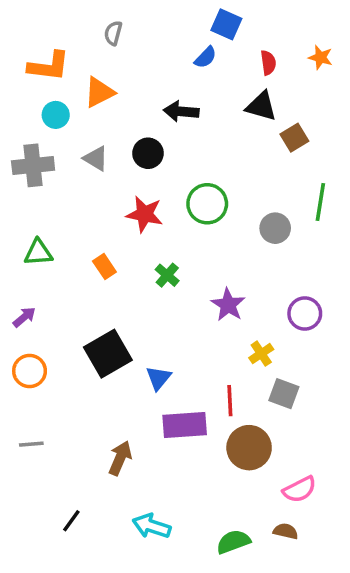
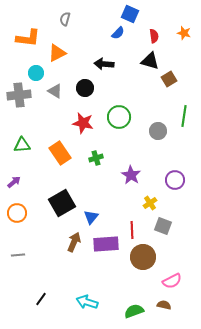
cyan circle: (56, 115) -> (36, 73), moved
orange rectangle: (104, 266) -> (60, 153), size x1.6
green cross: (167, 275) -> (96, 158), turned 32
brown arrow: (120, 458) -> (74, 242), moved

